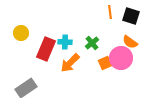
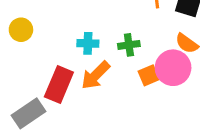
green cross: (92, 43) -> (129, 45), turned 32
red rectangle: (46, 49) -> (59, 84), moved

